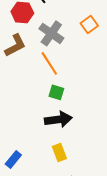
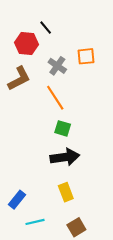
orange square: (89, 24) -> (86, 56), moved, turned 30
gray cross: (51, 33) -> (57, 66), size x0.7

